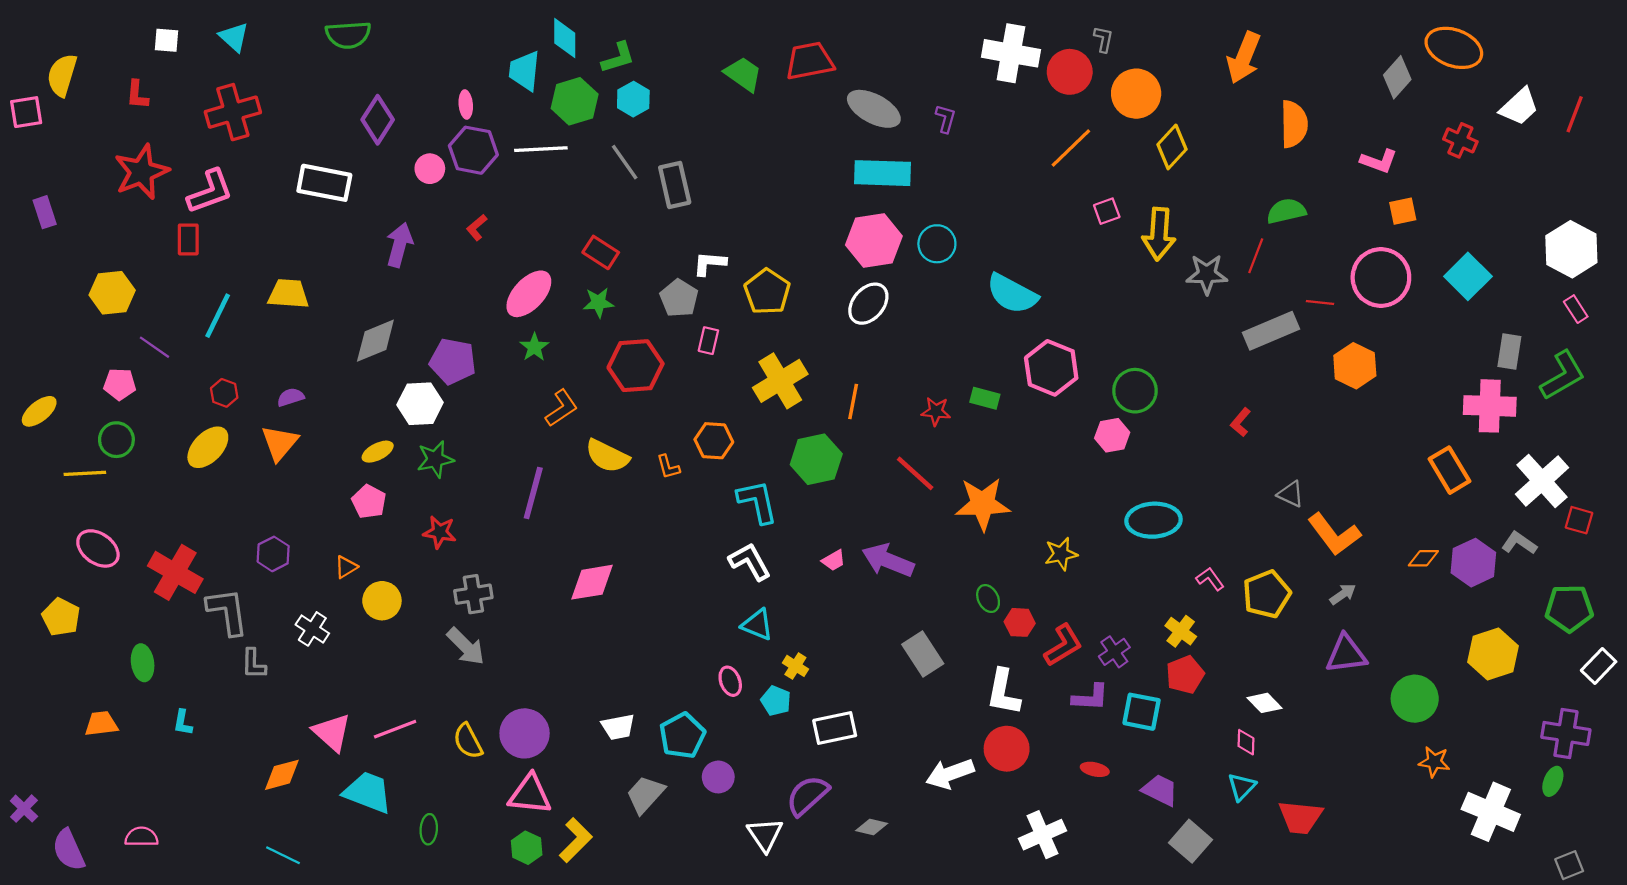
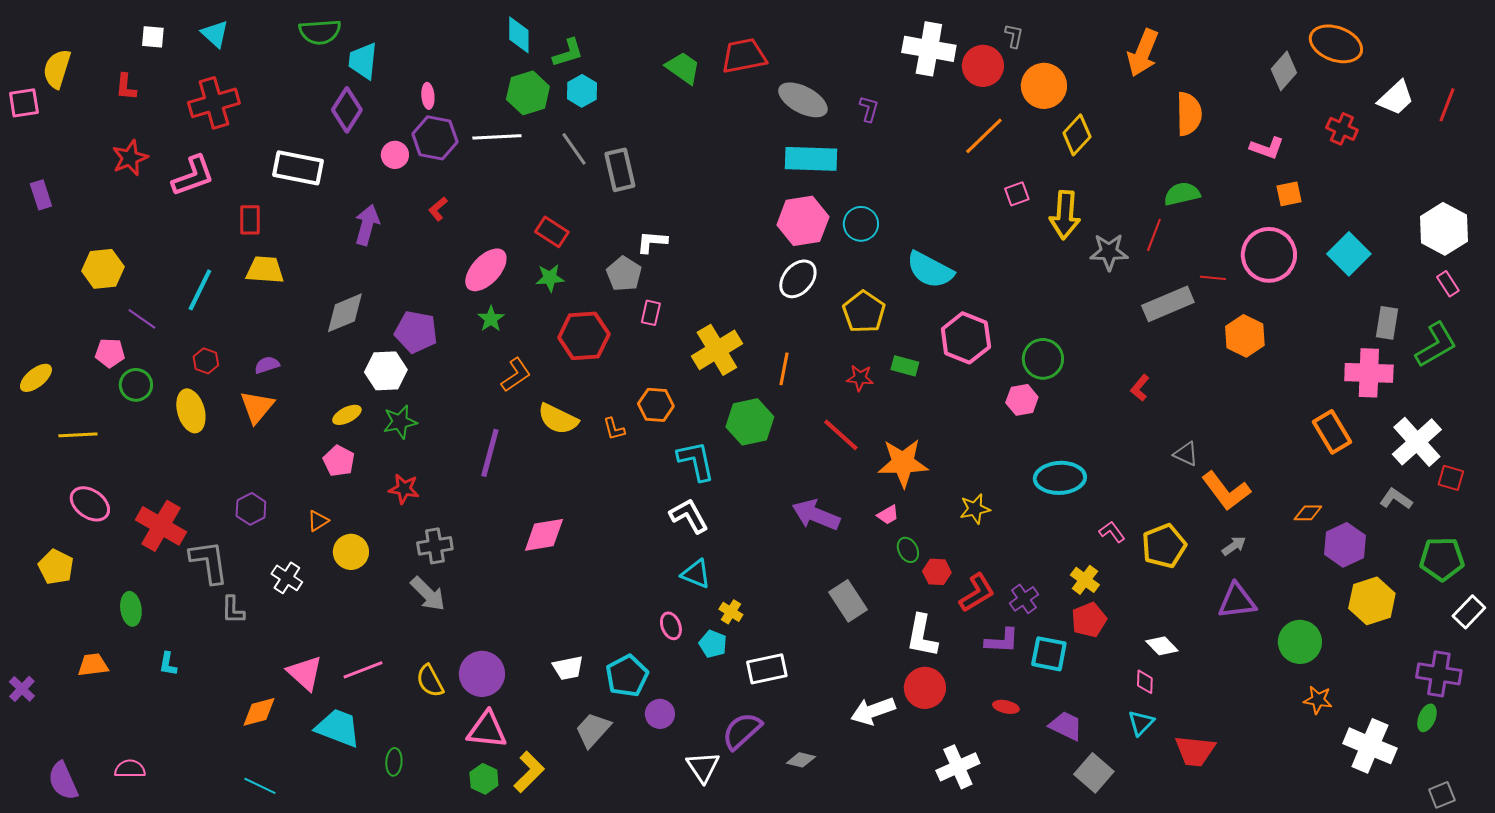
cyan trapezoid: (525, 71) -> (363, 61), moved
red star: (141, 172) -> (130, 158), size x0.7
red rectangle: (188, 239) -> (250, 220), moved
yellow pentagon: (767, 292) -> (864, 312), moved
green circle: (116, 440) -> (136, 385), moved
yellow ellipse: (208, 447) -> (191, 411), turned -60
pink trapezoid: (834, 560) -> (888, 515), moved
purple hexagon: (1473, 563) -> (1345, 545), moved
purple cross: (24, 809) -> (22, 689), moved

